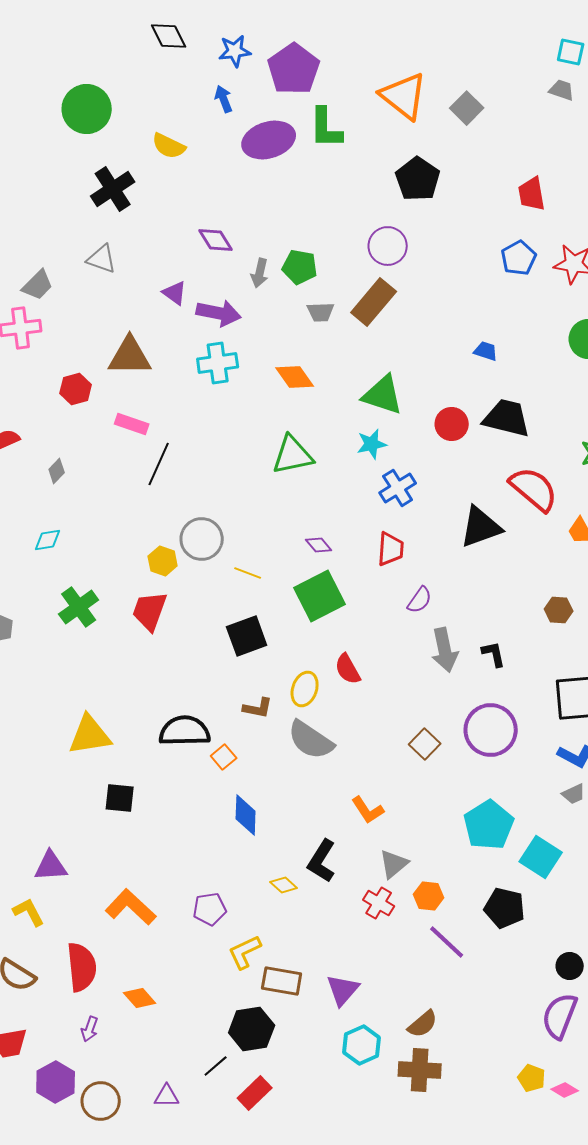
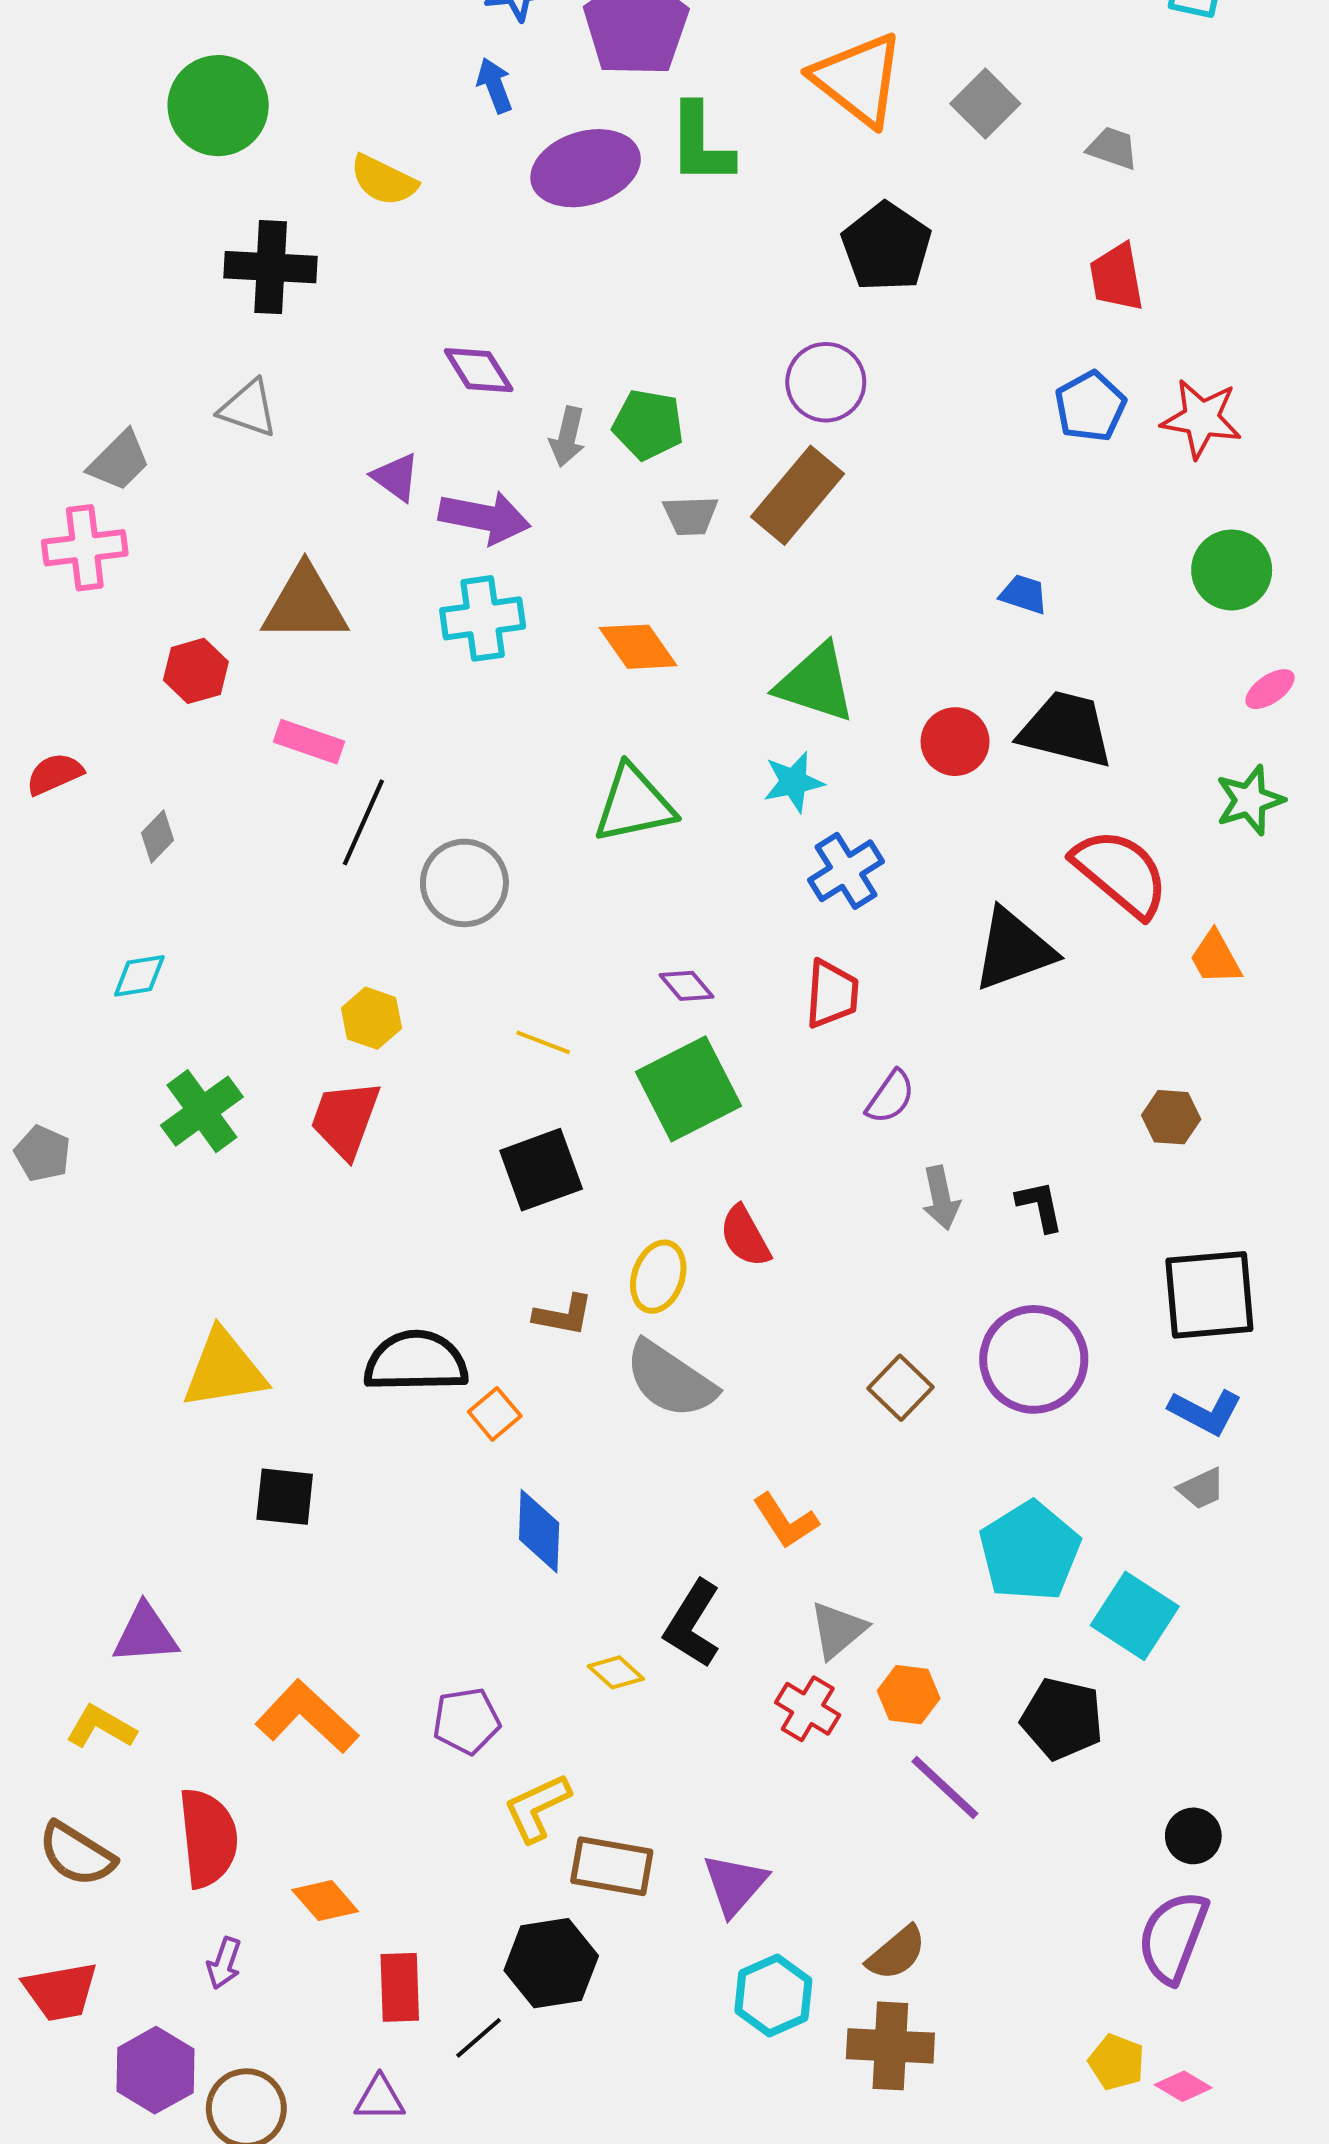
gray trapezoid: (562, 90) -> (1113, 148), moved
black cross: (113, 189) -> (271, 267), turned 36
gray circle: (202, 539) -> (464, 883), moved
gray arrow: (445, 650) -> (941, 1198), size x0.7
yellow L-shape: (29, 912) -> (101, 1727), turned -32
red rectangle: (255, 1093) -> (400, 1987), moved, turned -48

